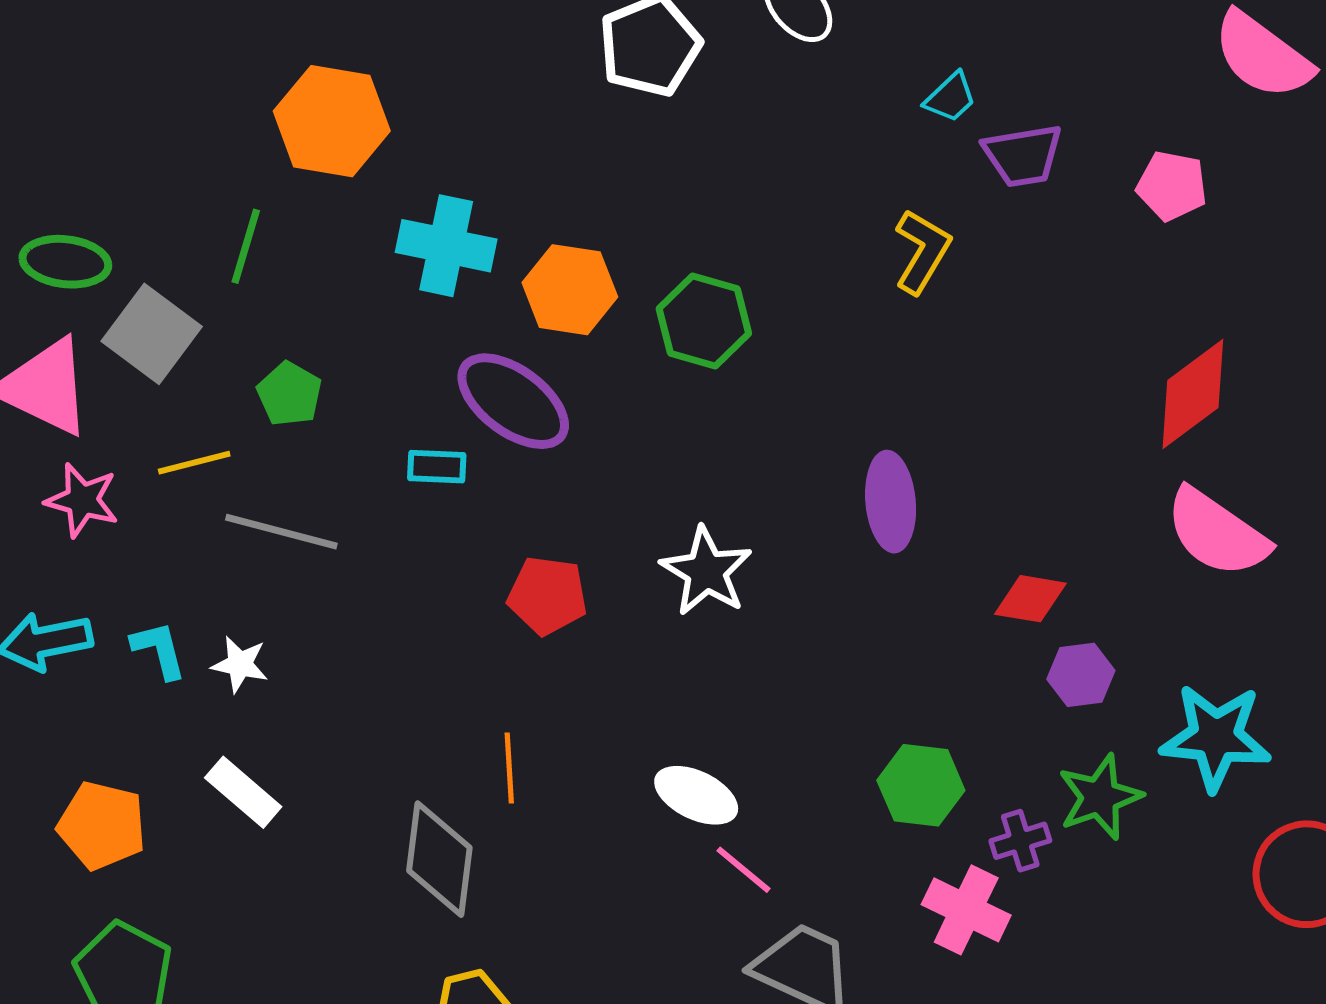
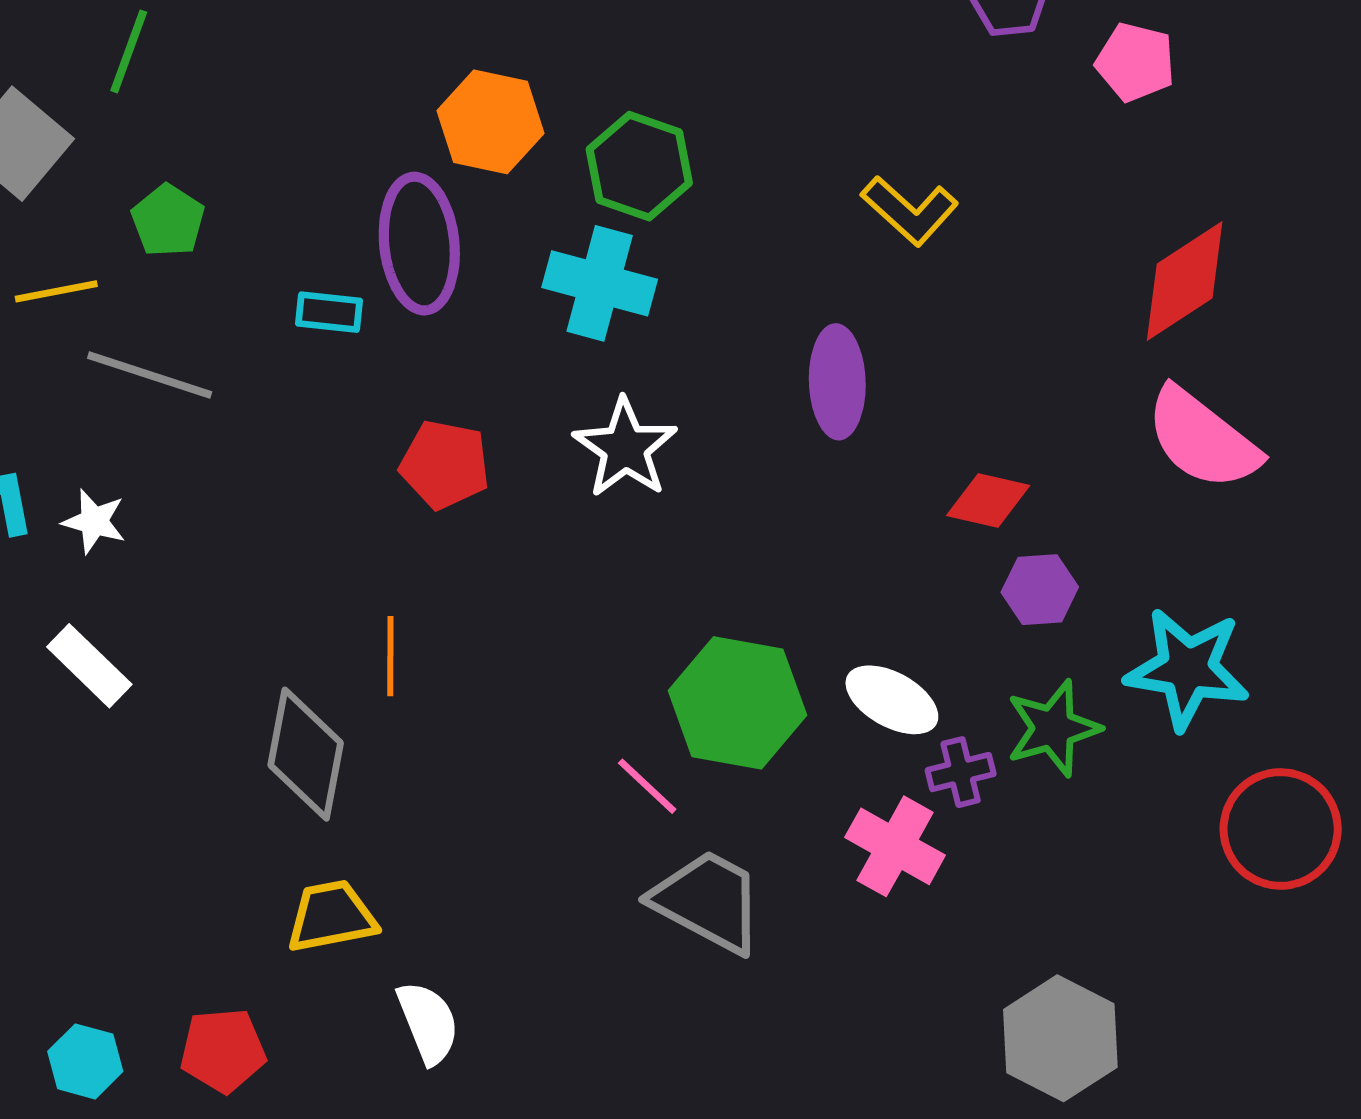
pink pentagon: (1172, 186) -> (1135, 62), moved
cyan cross: (446, 246) -> (600, 283), moved
yellow L-shape: (922, 251) -> (910, 211), moved, turned 98
purple ellipse: (513, 401) -> (419, 244), turned 44
green hexagon: (921, 785) -> (737, 703), moved, size x1.4
white ellipse: (696, 795) -> (892, 700), moved

